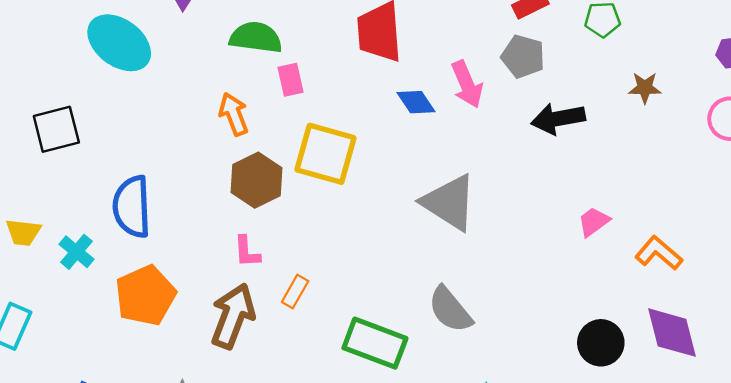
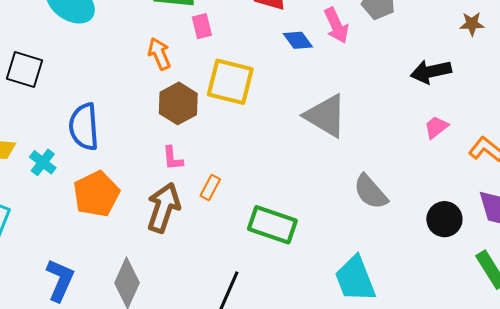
black arrow: (558, 119) -> (431, 72), moved
black square: (56, 129) -> (25, 70), turned 33
gray semicircle: (450, 310) -> (370, 192), moved

